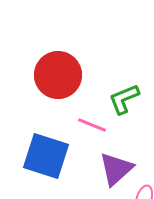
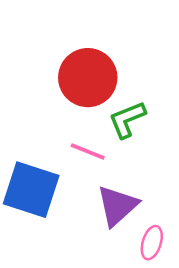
red circle: (58, 75) -> (88, 78), moved

